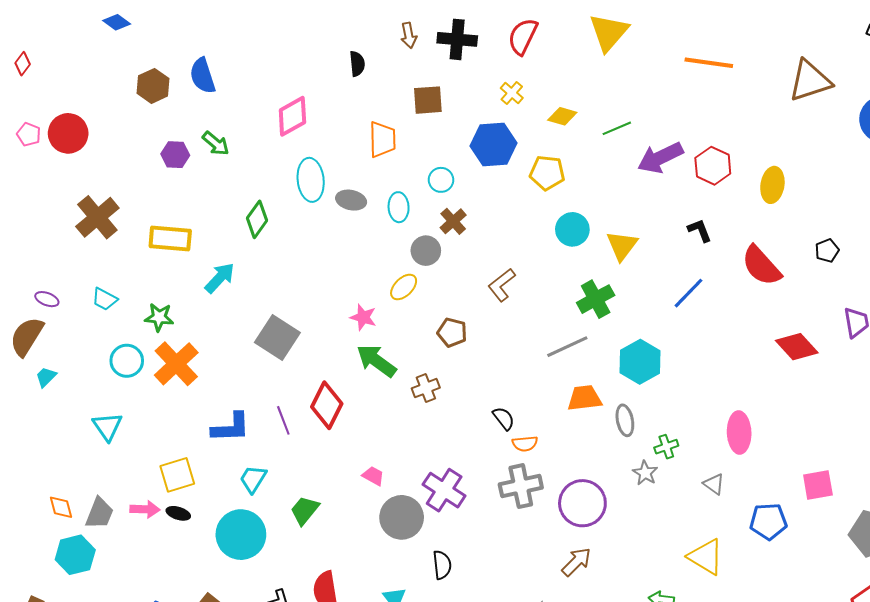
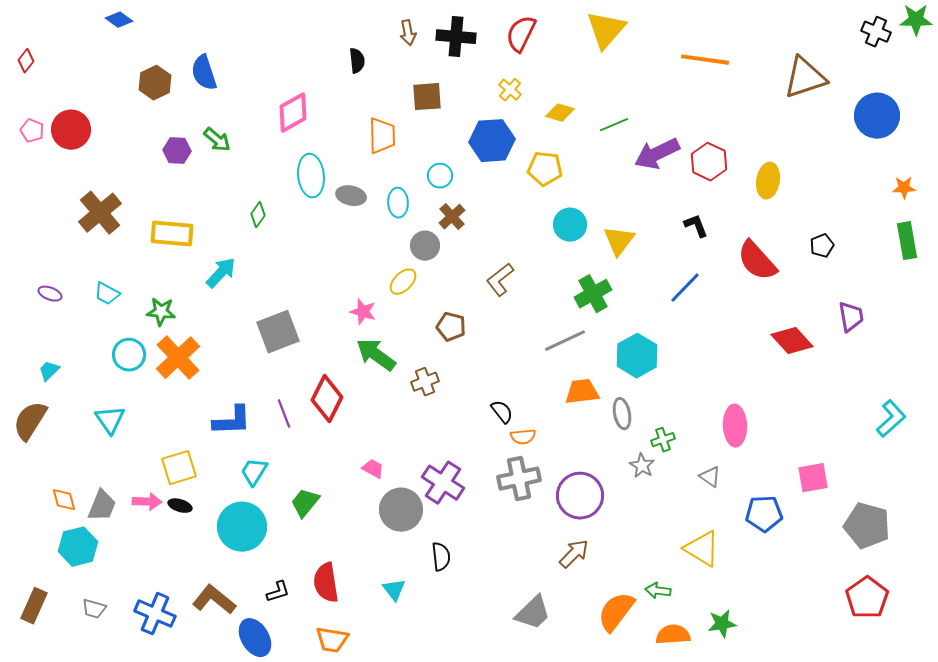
green diamond: (257, 219) -> (258, 215), size x0.7
brown semicircle: (27, 336) -> (30, 421), moved
gray square: (277, 338) -> (278, 332), turned 36

